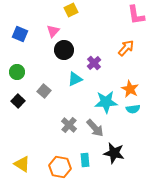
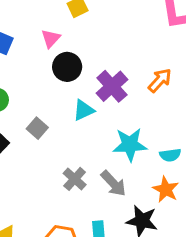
orange arrow: (126, 48) -> (160, 80), moved
purple cross: (94, 63) -> (112, 86), size x1.5
orange star: (130, 89) -> (166, 189), moved

